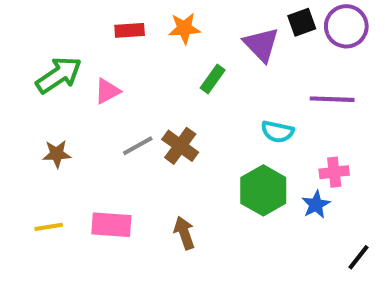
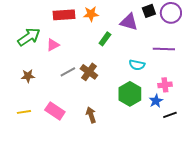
red rectangle: (130, 30) -> (64, 15), size x1.5
purple triangle: (261, 45) -> (129, 22), turned -30
pink rectangle: (111, 225) -> (55, 111), turned 30
black line: (358, 257) -> (170, 115), moved, turned 32

